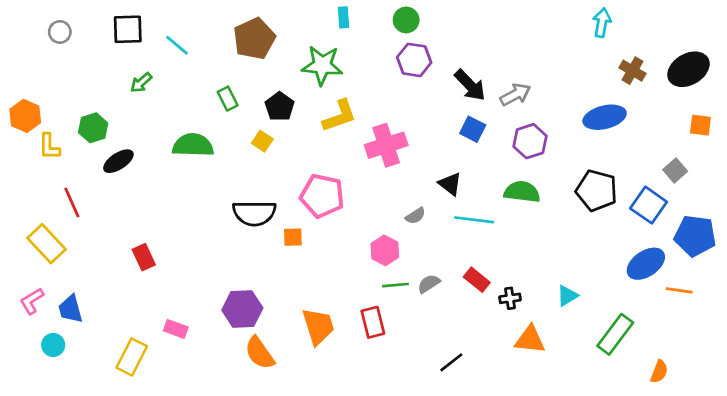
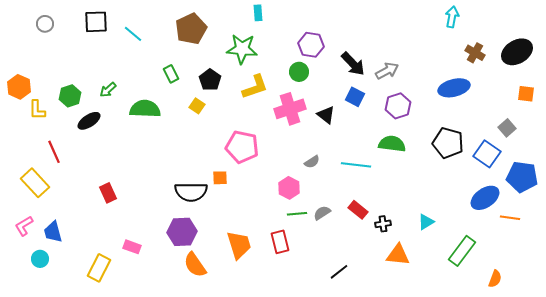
green circle: (406, 20) -> (299, 72), moved
green arrow: (141, 83) -> (108, 90), moved
black triangle: (450, 184) -> (326, 115), moved
black semicircle: (254, 213) -> (191, 192), moved

